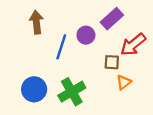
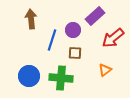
brown square: (112, 62) -> (75, 53), moved
green cross: (72, 92) -> (61, 78), turned 35

